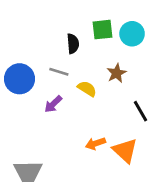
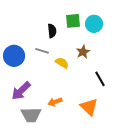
purple arrow: (53, 104) -> (21, 91), moved, size x1.5
orange arrow: (95, 143) -> (55, 102), moved
gray trapezoid: (28, 172) -> (31, 115), moved

